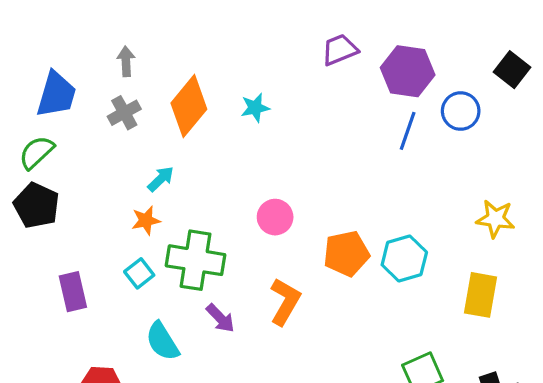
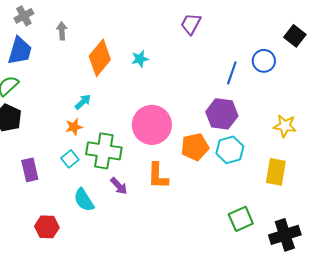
purple trapezoid: (340, 50) -> (191, 24), turned -40
purple hexagon: (408, 71) -> (222, 114), moved
gray cross: (124, 113) -> (24, 16), moved
pink circle: (275, 217) -> (152, 125), size x1.8
orange L-shape: (285, 302) -> (158, 176), turned 152

